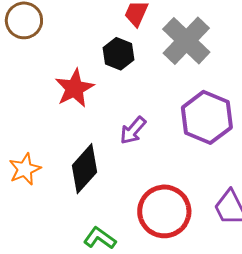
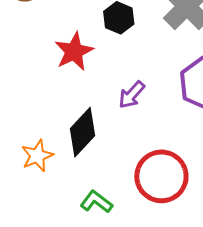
orange star: (25, 169) -> (37, 156), moved

